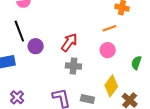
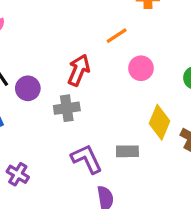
orange line: (109, 28) -> (117, 36), moved
gray cross: (73, 66) -> (67, 108), moved

